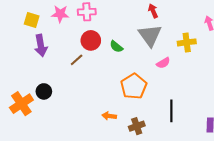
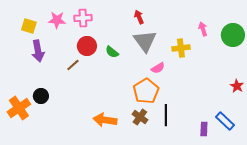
red arrow: (153, 11) -> (139, 17), moved
orange pentagon: (134, 86) -> (146, 91), moved
orange arrow: (109, 116) -> (105, 120), size x1.6
brown cross: (137, 126) -> (140, 117), moved, turned -35

